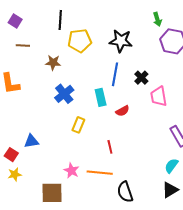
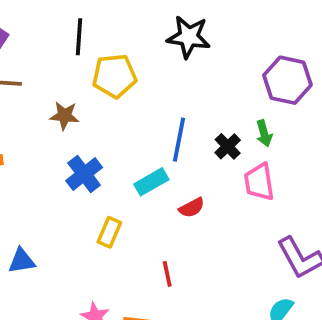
green arrow: (157, 19) -> (264, 133), moved
black star: (121, 41) -> (189, 37), moved
cyan rectangle: (101, 97) -> (151, 182), turned 72

